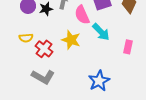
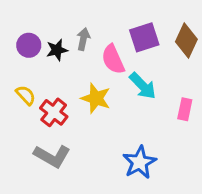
yellow semicircle: (26, 38) -> (26, 95), turned -128

